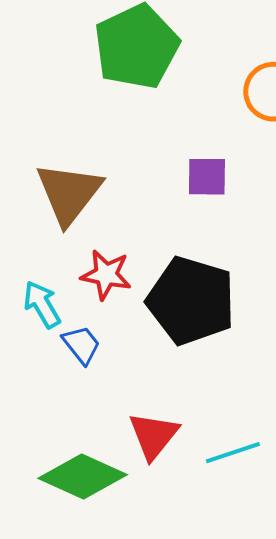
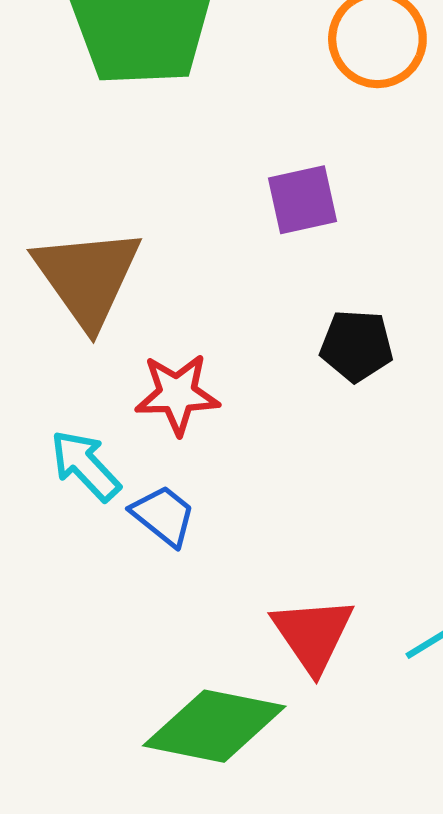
black pentagon: (191, 301) -> (357, 346), moved, size x0.5

